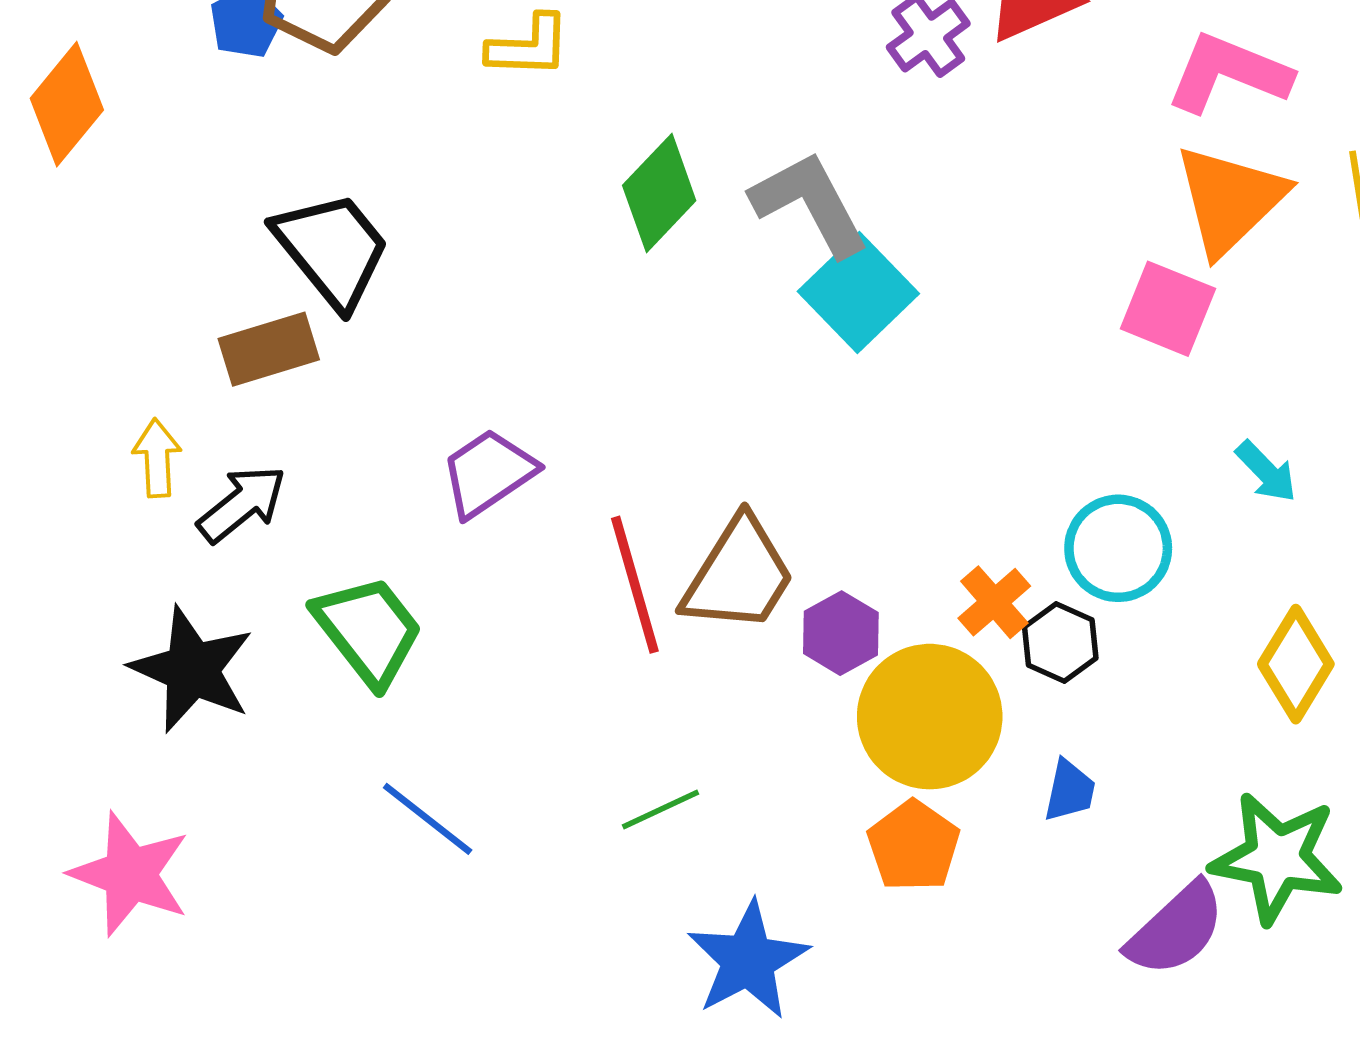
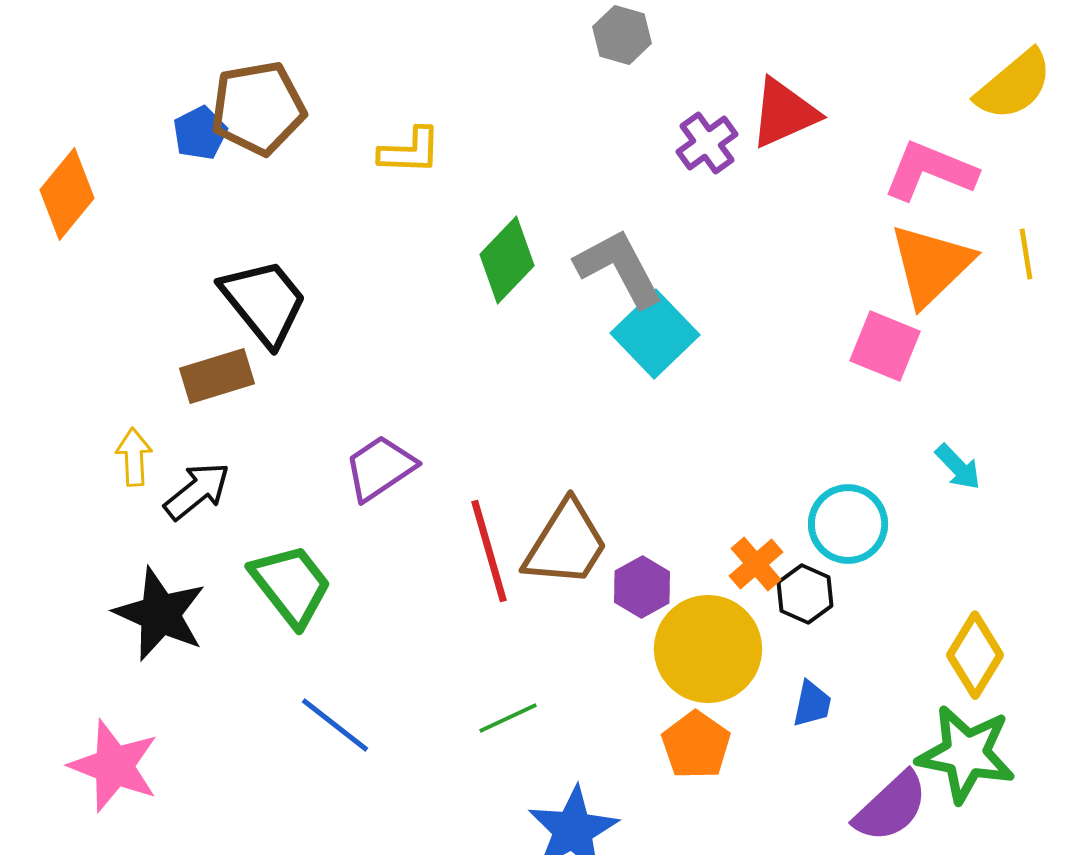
yellow diamond: (1296, 664) -> (975, 655), moved

